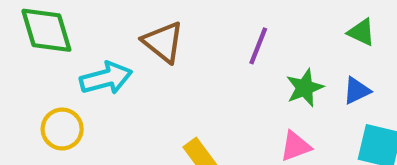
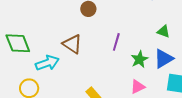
blue triangle: (357, 91) -> (164, 59), size x1.5

